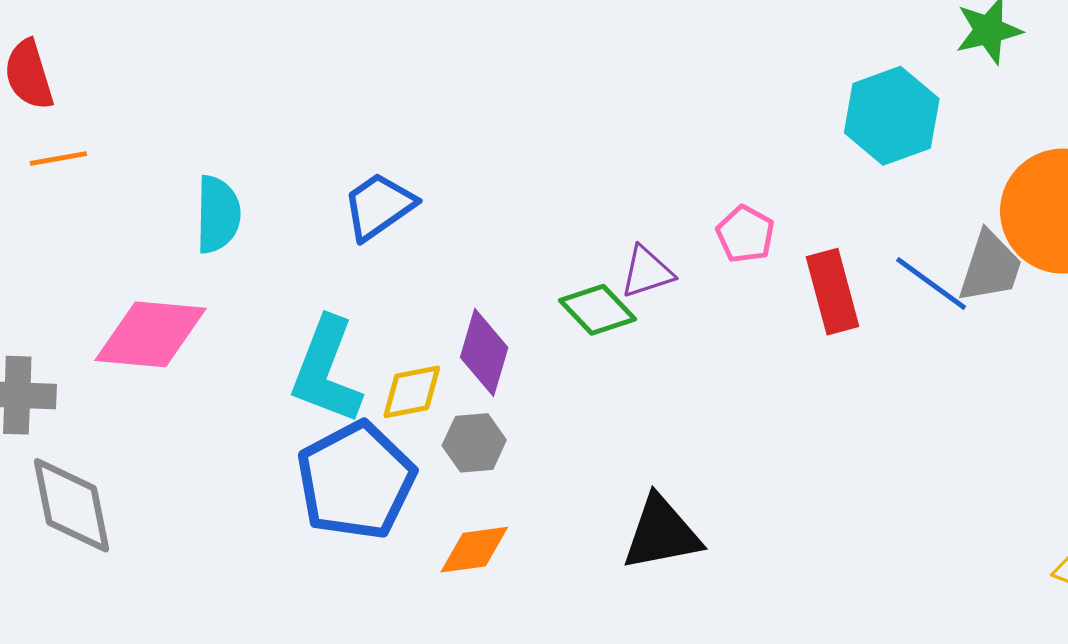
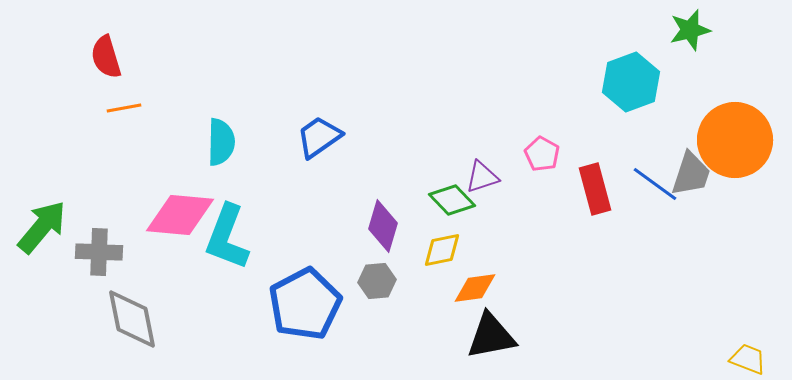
cyan L-shape: (326, 371) -> (227, 237), moved
yellow diamond: (412, 392) -> (442, 250), moved
orange diamond: (474, 550) -> (475, 288), moved

